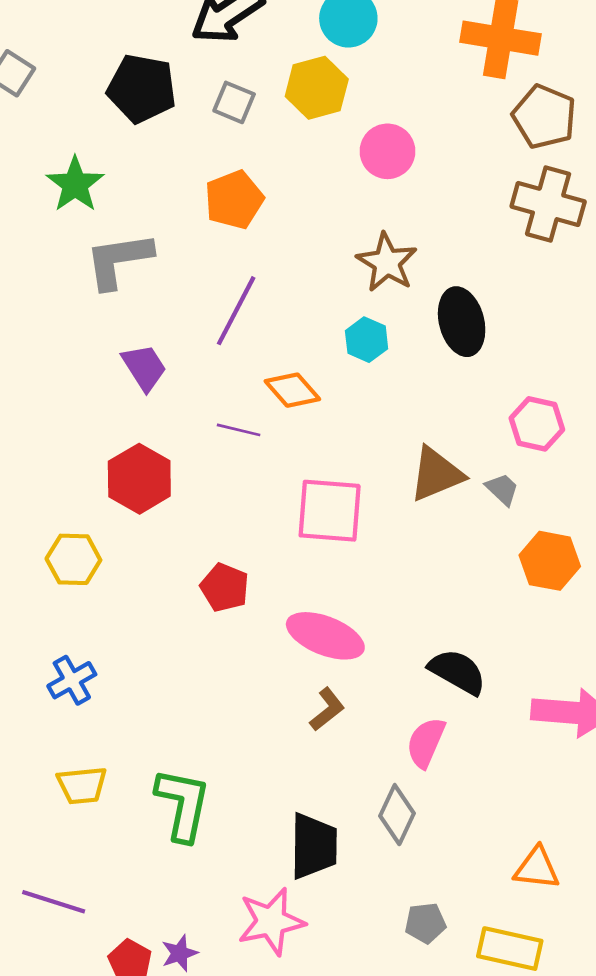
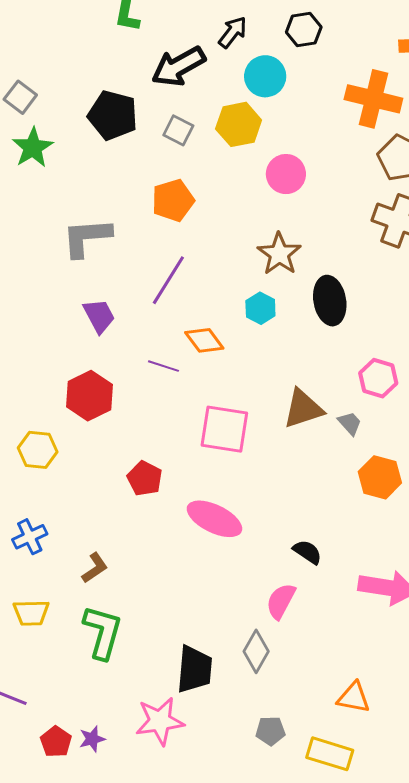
green star: (75, 184) -> (33, 148), moved
black semicircle: (457, 672) -> (307, 552), size x0.7
brown L-shape: (327, 709) -> (95, 568), moved

